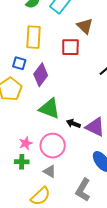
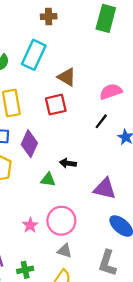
green triangle: (49, 109) -> (48, 180), size x0.6
black arrow: (73, 124) -> (68, 163), moved
green cross: (22, 162) -> (25, 270), moved

